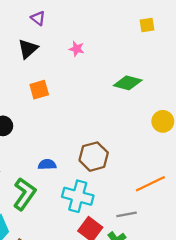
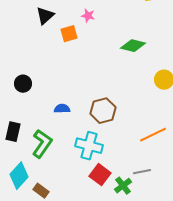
orange square: (39, 90) -> (69, 34), moved
blue semicircle: (47, 164) -> (62, 109), moved
gray line: (127, 214) -> (142, 172), moved

